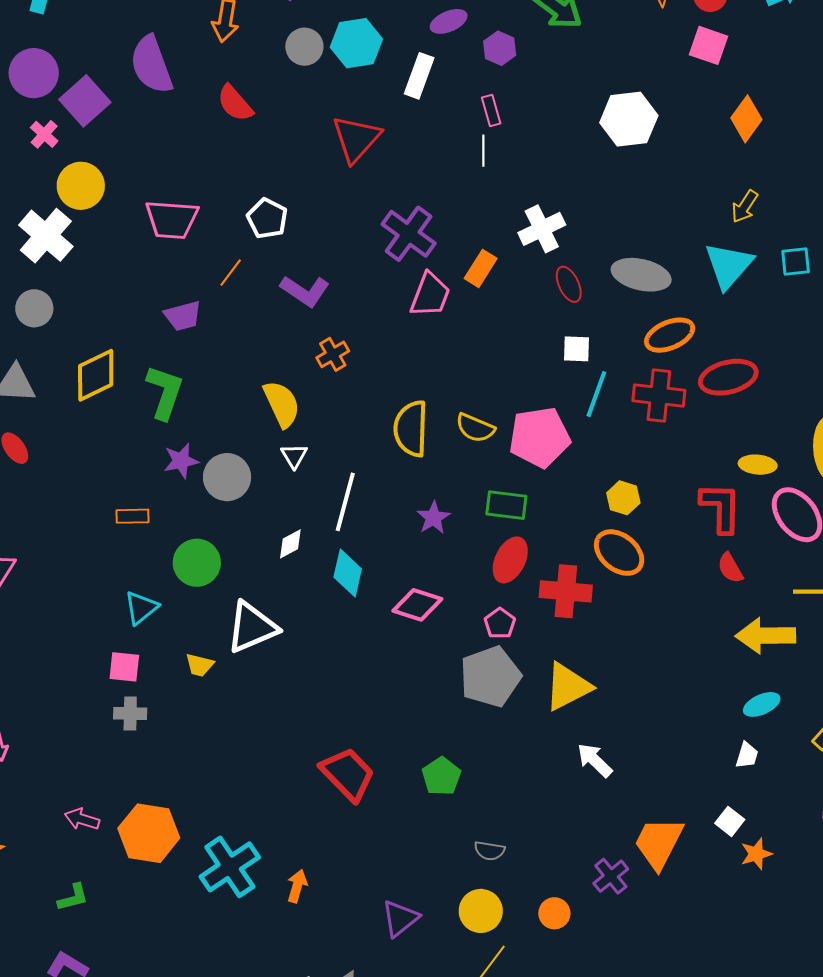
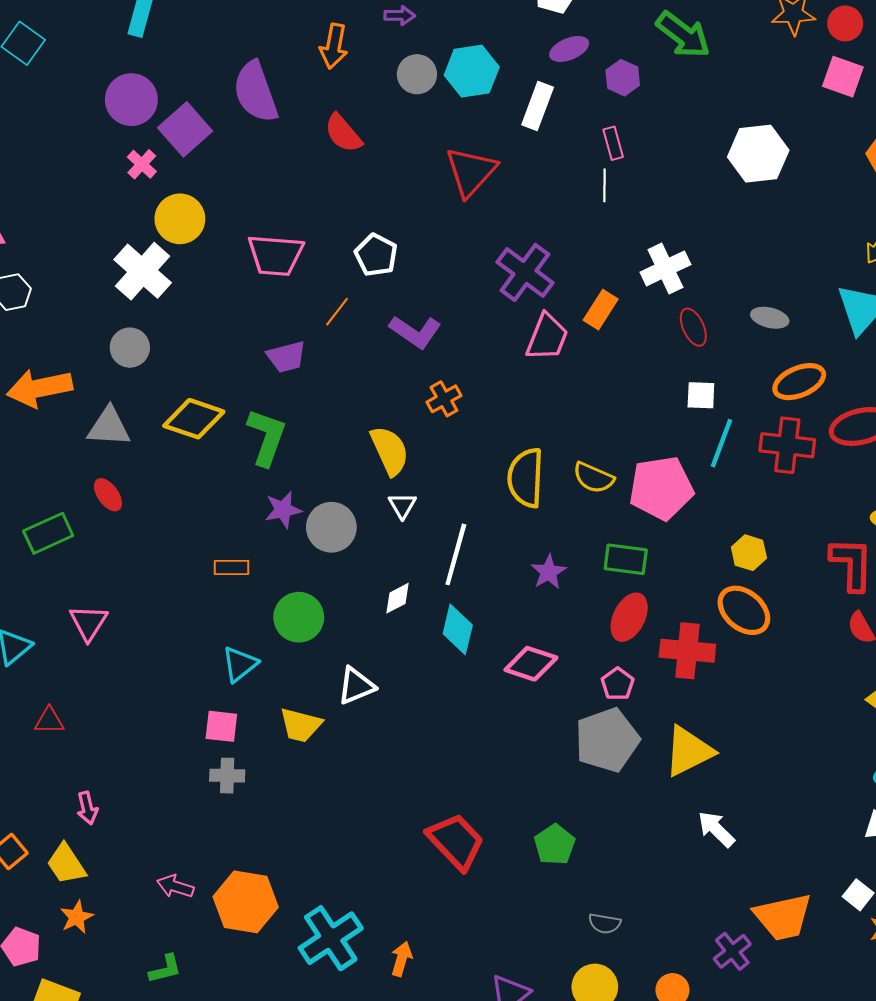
gray ellipse: (641, 275) -> (770, 318), size x0.6
yellow diamond: (96, 375) -> (194, 419), turned 44
white triangle: (252, 627) -> (356, 686), size x0.7
yellow trapezoid: (199, 665) -> (301, 725), size x1.4
orange trapezoid: (659, 843) -> (783, 917), turned -130

